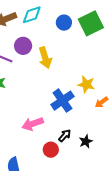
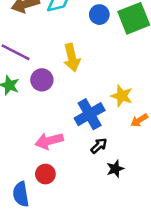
purple circle: (23, 46) -> (42, 80), moved
black arrow: (65, 136) -> (99, 146), moved
red circle: (51, 150) -> (45, 174), moved

